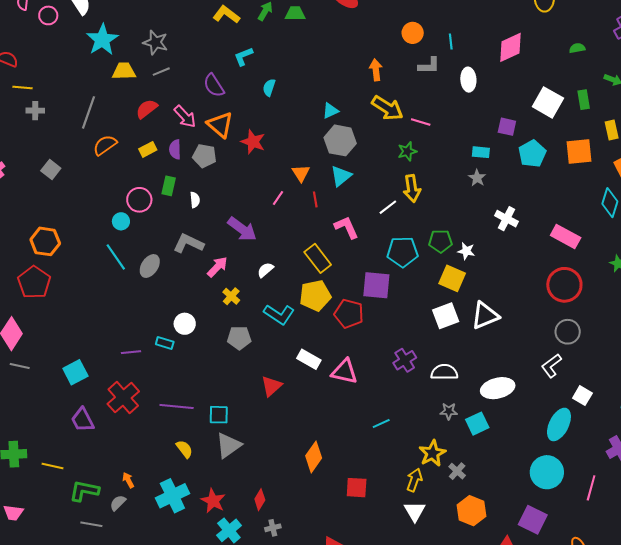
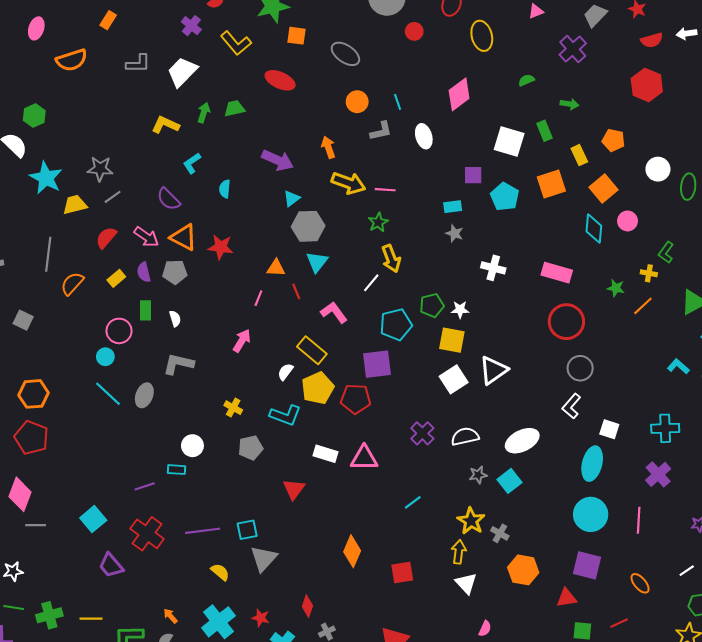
orange triangle: (301, 173) -> (276, 268), turned -42
purple arrow: (242, 229) -> (278, 160), moved
pink arrow: (217, 267) -> (242, 341), moved
white semicircle: (265, 270) -> (285, 372), moved
red star: (213, 501) -> (261, 618), size x0.7

